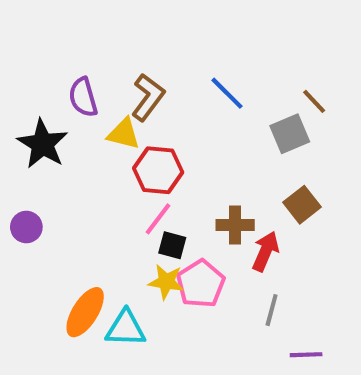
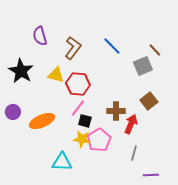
purple semicircle: (83, 97) -> (40, 36), moved
yellow triangle: (124, 134) -> (56, 75), moved
orange ellipse: (85, 312) -> (42, 121), moved, turned 35

